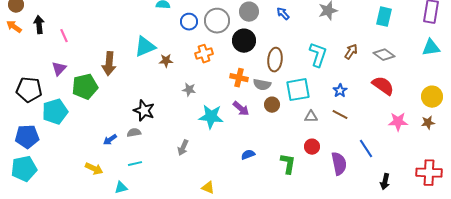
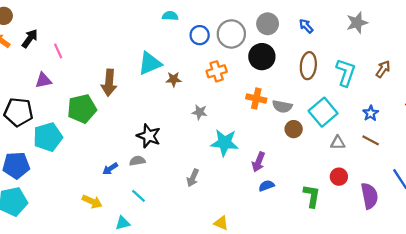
black arrow: (39, 25) -> (30, 38), turned 42
brown ellipse: (275, 60) -> (308, 66), moved
purple triangle: (59, 69) -> (43, 80), moved, turned 35
cyan square: (298, 90) -> (323, 112), turned -30
purple arrow: (241, 109) -> (259, 162), moved, turned 72
cyan line: (135, 164) -> (138, 196), turned 56

